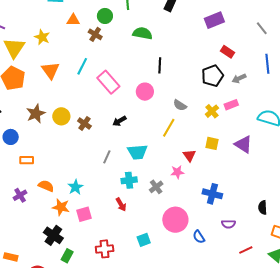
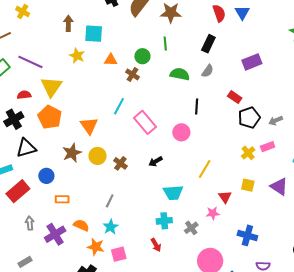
yellow star: (42, 37) -> (77, 56), moved
red rectangle: (227, 52) -> (235, 97), moved
orange triangle: (50, 70) -> (89, 126), moved
gray semicircle: (180, 105) -> (208, 71), moved, turned -88
gray line: (107, 157) -> (110, 201), moved
purple cross: (20, 195) -> (55, 234), size x1.5

